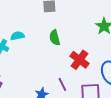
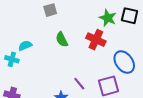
red cross: (79, 60) -> (96, 40), moved

